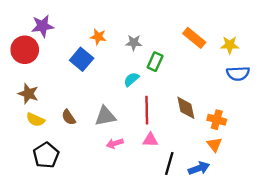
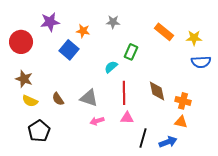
purple star: (43, 26) -> (50, 22), moved
gray star: (134, 43) -> (113, 22), moved
gray triangle: (105, 116) -> (89, 98), turned 30
orange triangle: (214, 145) -> (181, 122), turned -40

